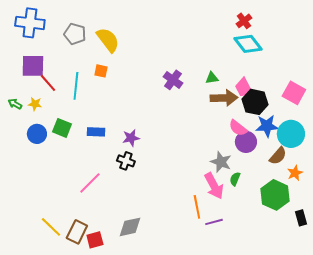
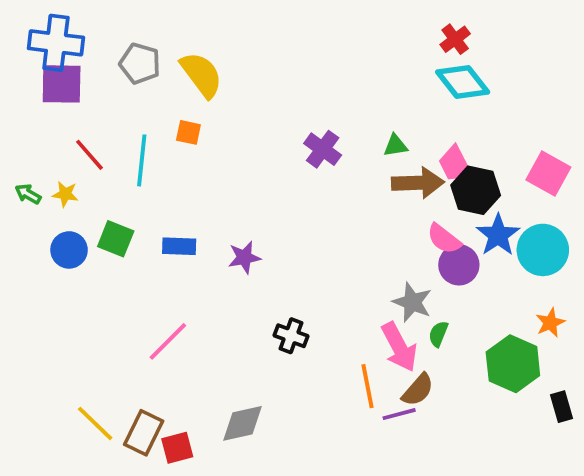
purple square: (33, 66) -> (62, 84), moved
blue star: (267, 126) -> (498, 235), turned -30
brown semicircle: (278, 156) -> (418, 390), moved
black cross: (126, 161) -> (291, 336), moved

